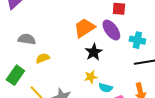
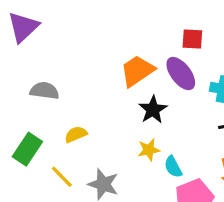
yellow semicircle: (43, 58) -> (76, 134), moved
cyan semicircle: (106, 88) -> (173, 167), turned 48

